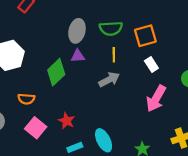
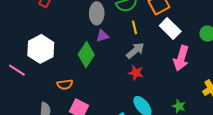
white rectangle: (151, 64) -> (170, 29), size x1.5
red star: (67, 121) -> (136, 73), moved

